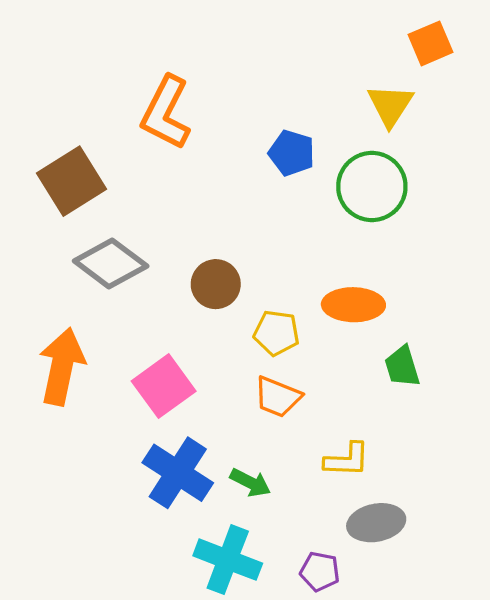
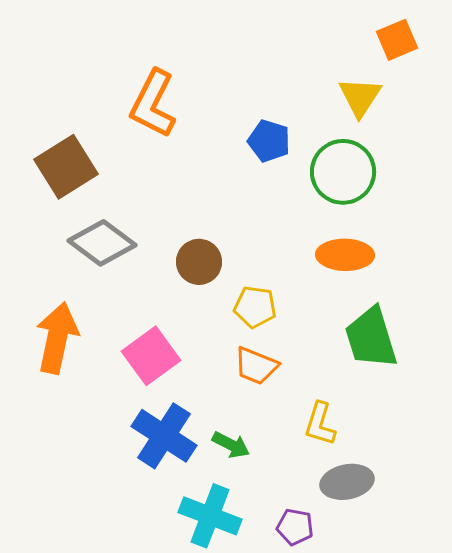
orange ellipse: (353, 305) -> (345, 255), moved
green trapezoid: (402, 367) -> (371, 338), size x1.6
yellow L-shape: (347, 460) -> (320, 424), turned 105

